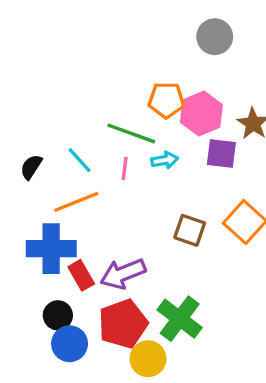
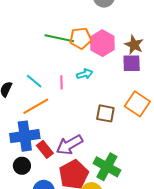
green line: (131, 133) -> (59, 38), moved
purple square: (221, 154) -> (132, 63), moved
black circle: (58, 315) -> (22, 166), moved

